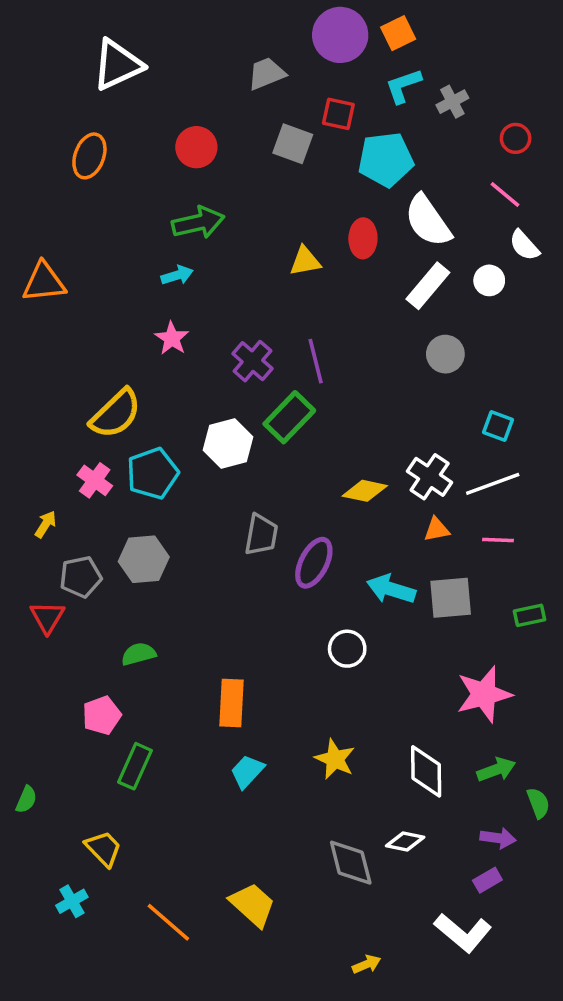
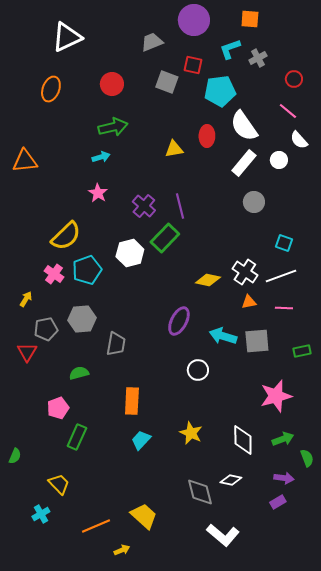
orange square: (398, 33) -> (250, 19), moved, turned 30
gray trapezoid: (261, 535) -> (116, 344), moved
orange line: (168, 922) -> (96, 526), turned -64
white L-shape: (463, 933) -> (223, 535), moved
yellow arrow: (366, 964) -> (122, 550), moved

